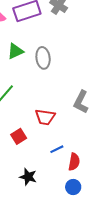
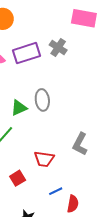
green triangle: (15, 51) -> (19, 108), moved

